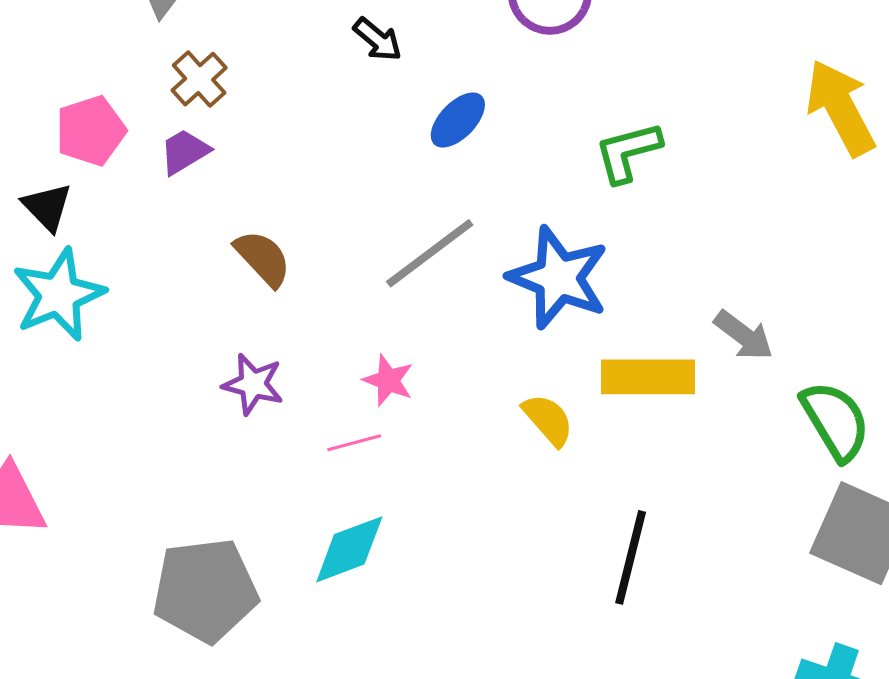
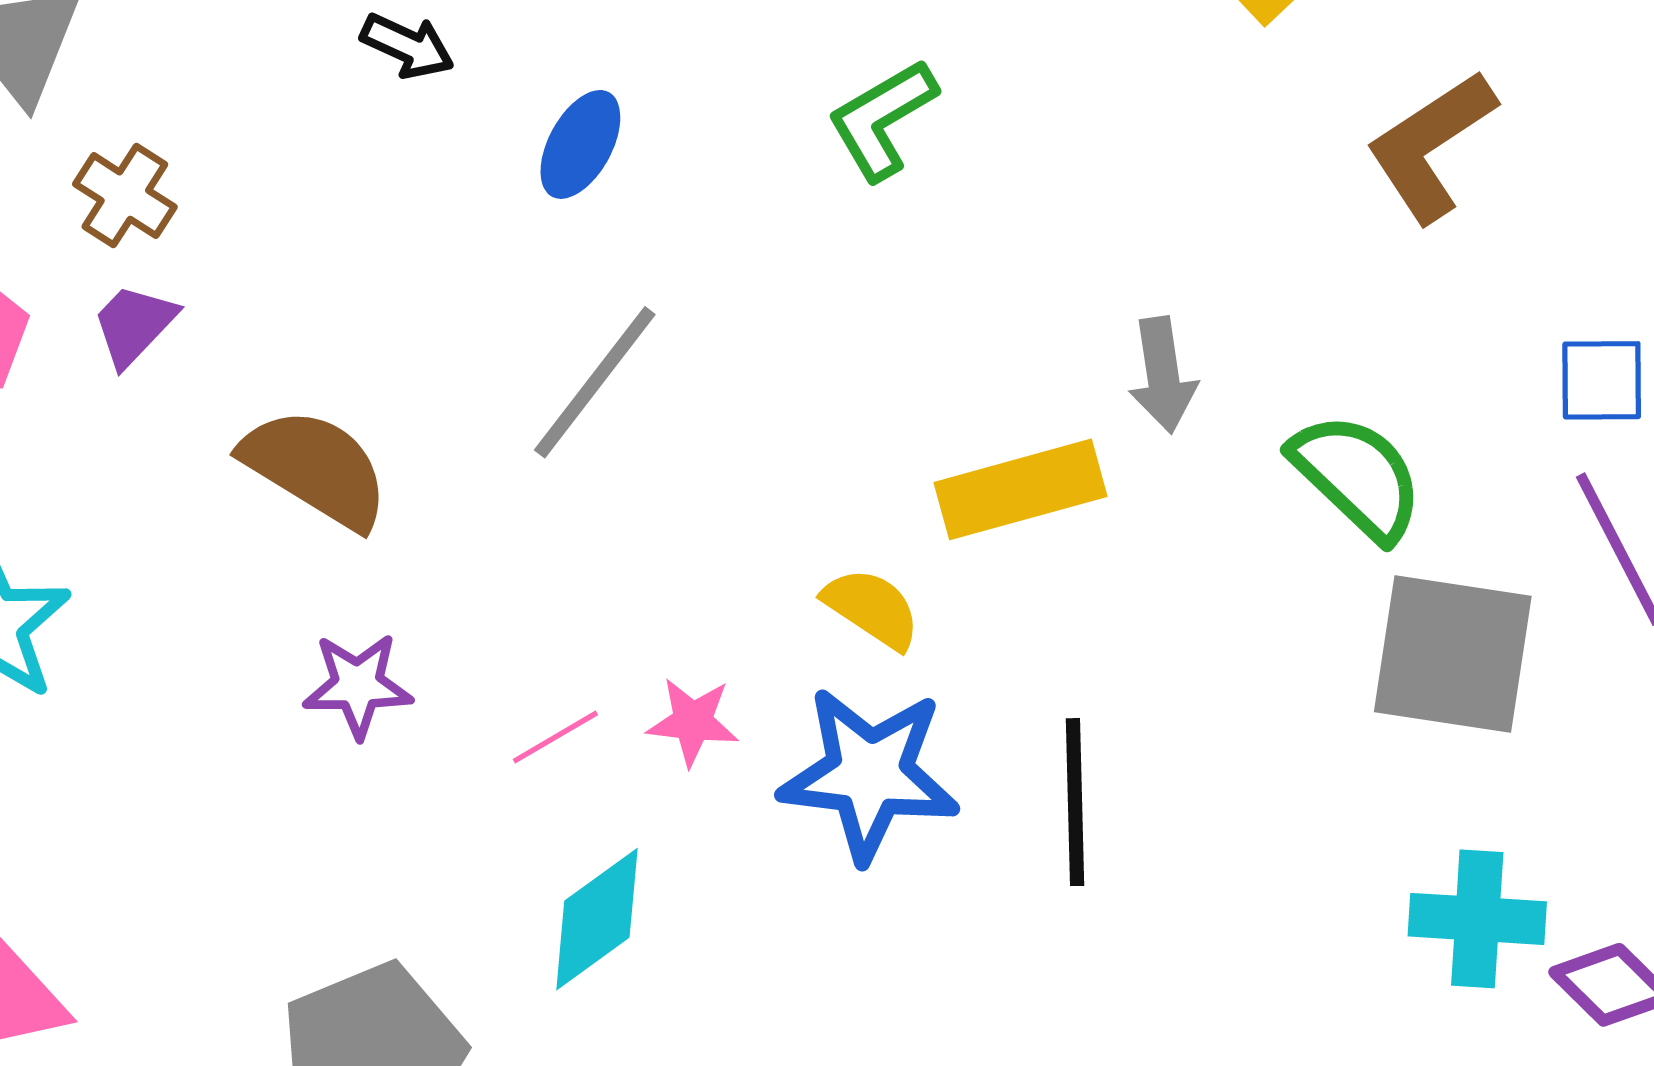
brown semicircle: (263, 258) -> (316, 468), size x1.4
blue star: (558, 278) -> (869, 774), moved
gray arrow: (744, 335) -> (1163, 375), turned 60
pink star: (388, 380) -> (693, 722), moved

